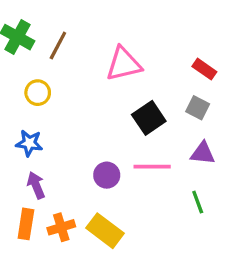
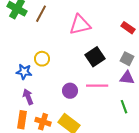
yellow circle: (38, 93) -> (42, 59), moved
gray square: (198, 108) -> (127, 59), moved
orange cross: (61, 227) -> (43, 122), turned 35

